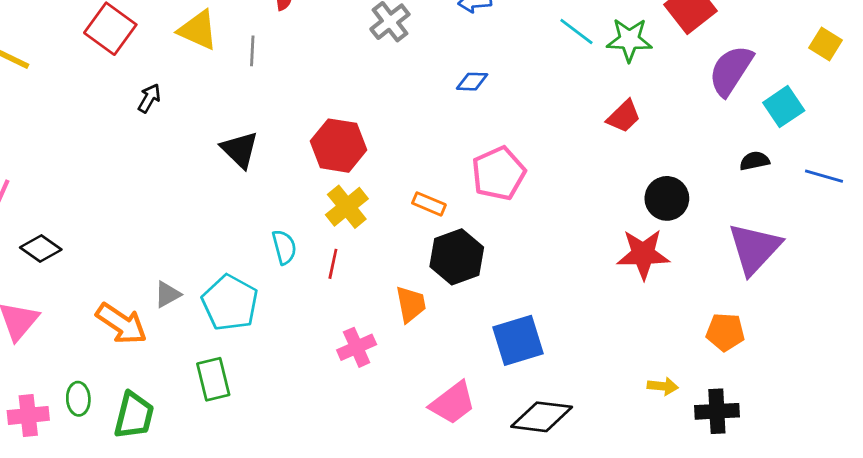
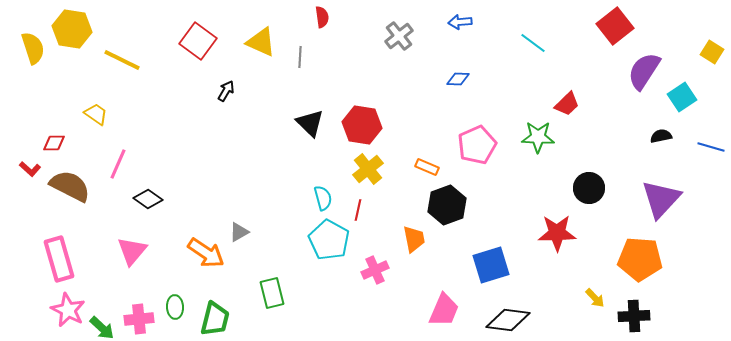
green star: (629, 40) -> (538, 137), moved
black triangle: (240, 150) -> (310, 123), moved
black circle: (667, 198) -> (589, 188), moved
red star: (643, 254) -> (557, 233), moved
cyan pentagon: (230, 303) -> (329, 240), moved
orange pentagon: (725, 332) -> (640, 259), size x1.6
yellow arrow: (663, 386) -> (595, 298), turned 40
pink trapezoid: (453, 403) -> (444, 310), turned -30

